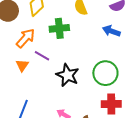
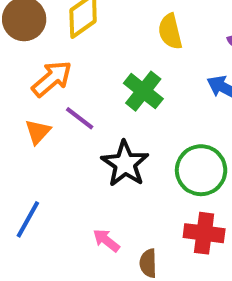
green cross: (59, 28) -> (143, 91), moved, turned 36

